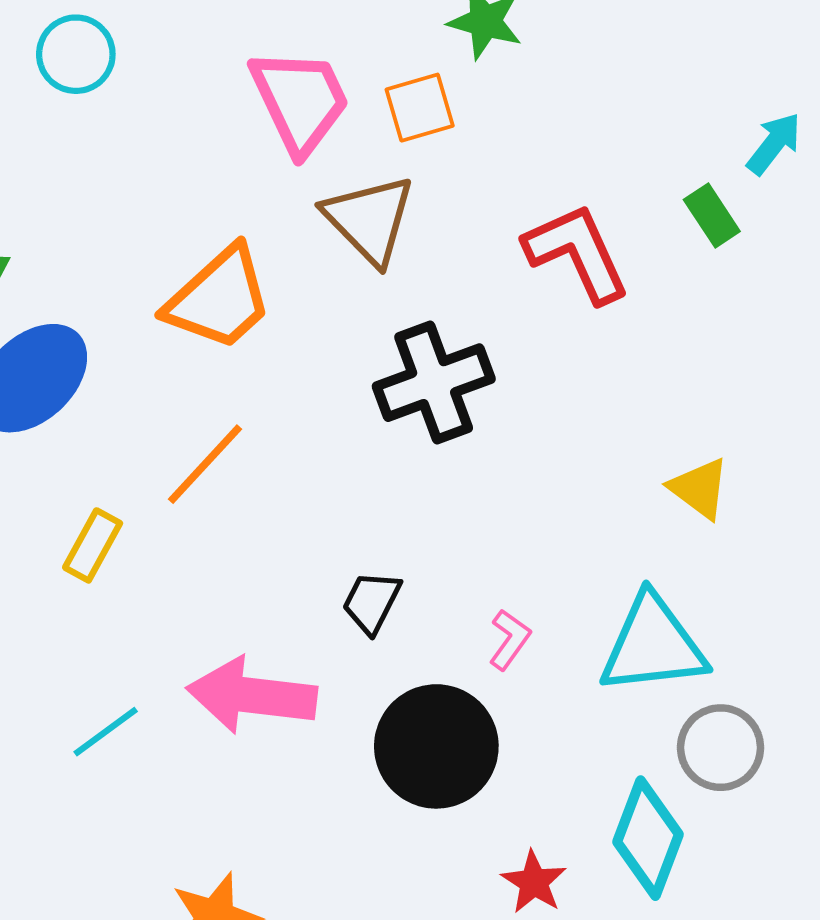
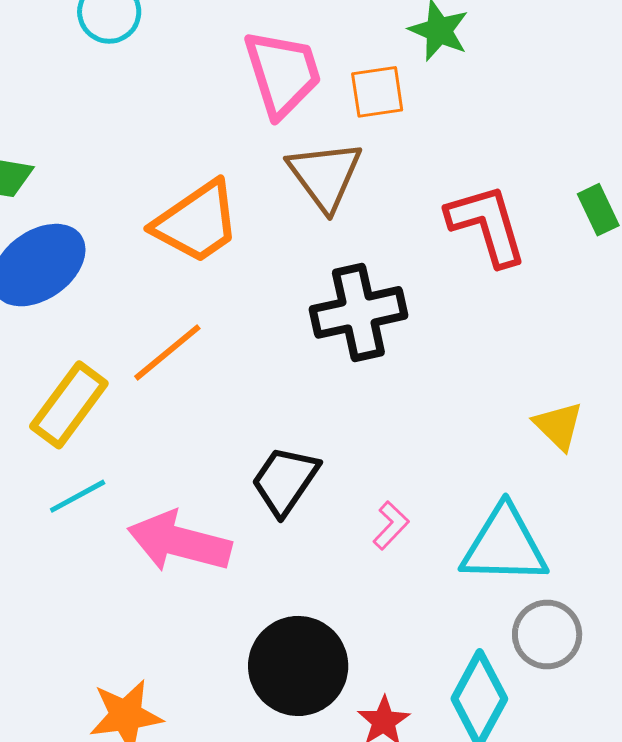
yellow rectangle: (93, 545) -> (69, 405), size x1.5
black trapezoid: (372, 602) -> (285, 481), size x1.4
cyan line: (106, 732) -> (78, 496), moved
black circle: (436, 746) -> (298, 666), moved

